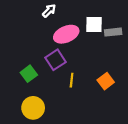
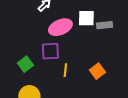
purple square: (56, 60) -> (50, 51), turned 30

